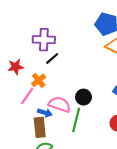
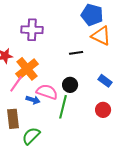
black line: (52, 58) -> (76, 53), moved, turned 32
orange cross: (39, 80) -> (27, 69), size x1.6
brown rectangle: (40, 127) -> (13, 119), moved

